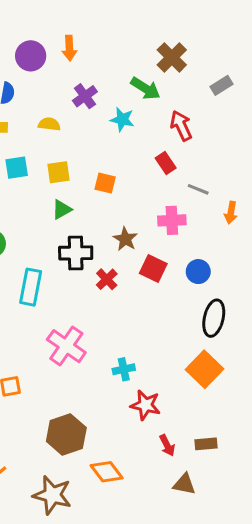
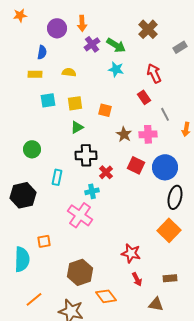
green arrow: (145, 88) -> (116, 45), moved
purple cross: (85, 96) -> (92, 44), moved
gray line: (198, 189) -> (165, 114), turned 40
brown star: (125, 239) -> (124, 134), moved
blue circle: (198, 272) -> (165, 167), size x1.6
cyan rectangle: (31, 287) -> (57, 177), size x0.7
cyan cross: (124, 369) -> (92, 191), moved
red arrow: (167, 445) -> (137, 279), moved

